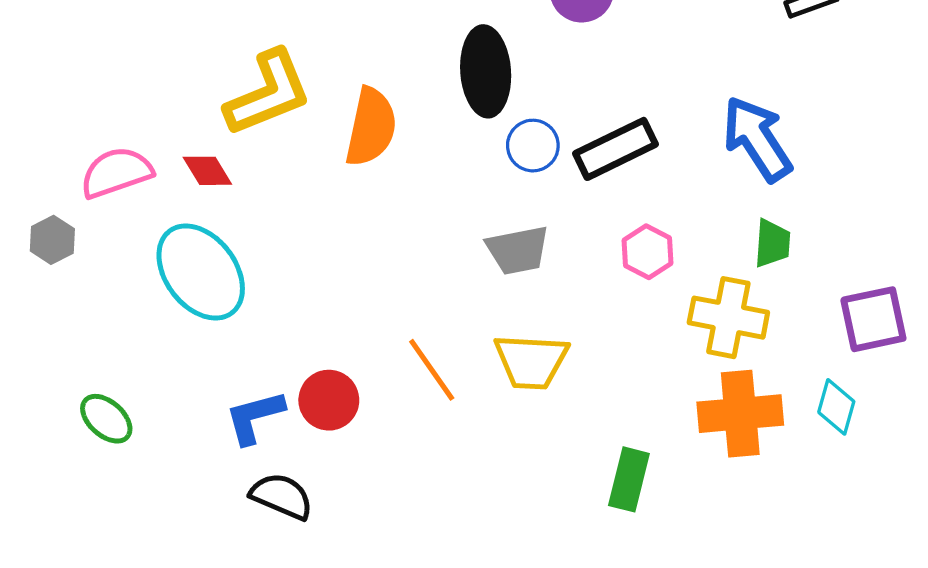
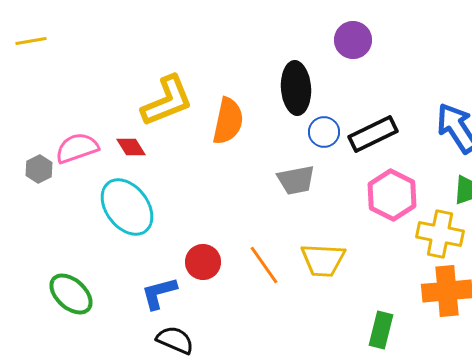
gray hexagon: (52, 240) -> (39, 169), moved
gray trapezoid: (518, 250) -> (296, 180), moved
pink hexagon: (647, 252) -> (392, 195), size x1.6
red circle: (329, 400) -> (203, 262), moved
green ellipse: (106, 419) -> (71, 294), size x1.4

